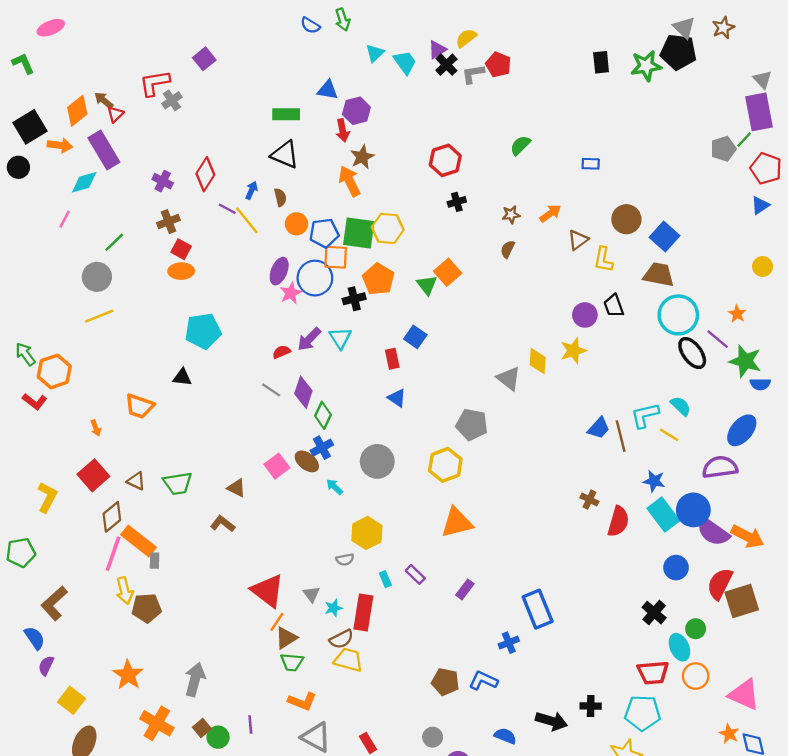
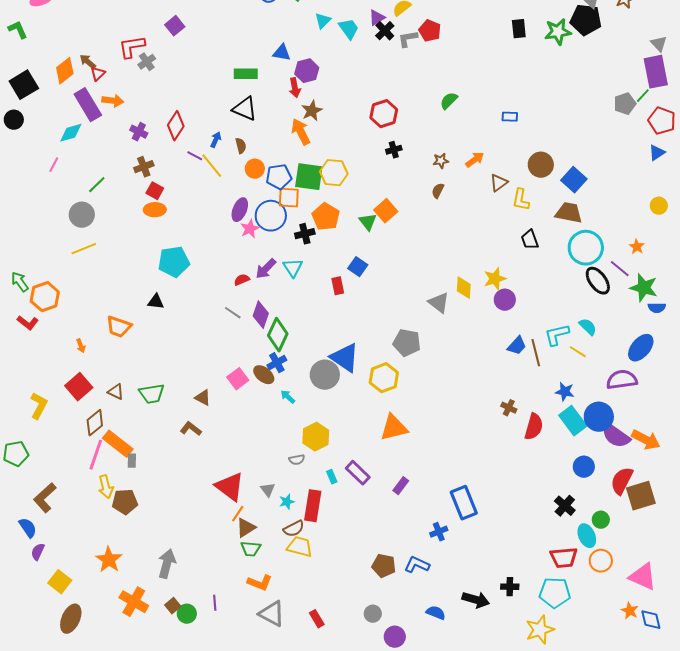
orange arrow: (60, 145) -> (113, 101), moved
purple circle: (585, 315) -> (505, 300), moved
blue triangle: (397, 398) -> (345, 358), moved, size x1.8
green diamond: (323, 415) -> (278, 335), size x1.4
purple rectangle: (415, 574) -> (358, 473), size x1.4

